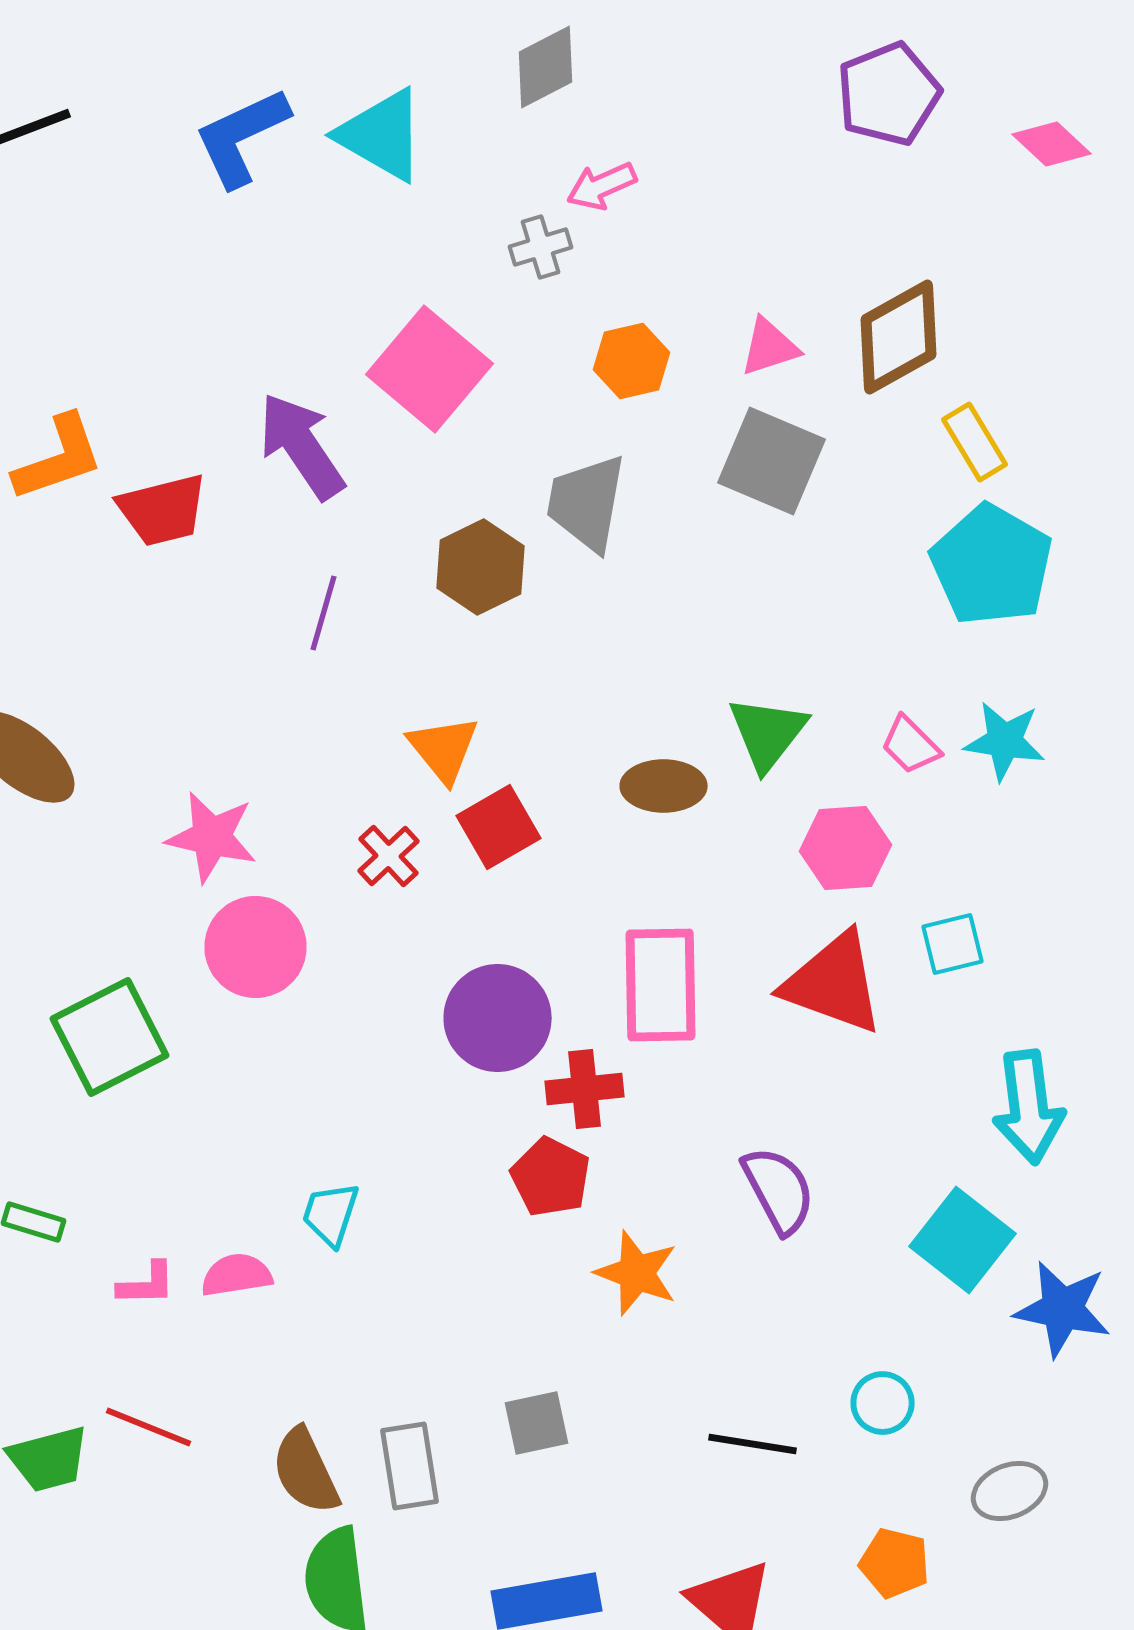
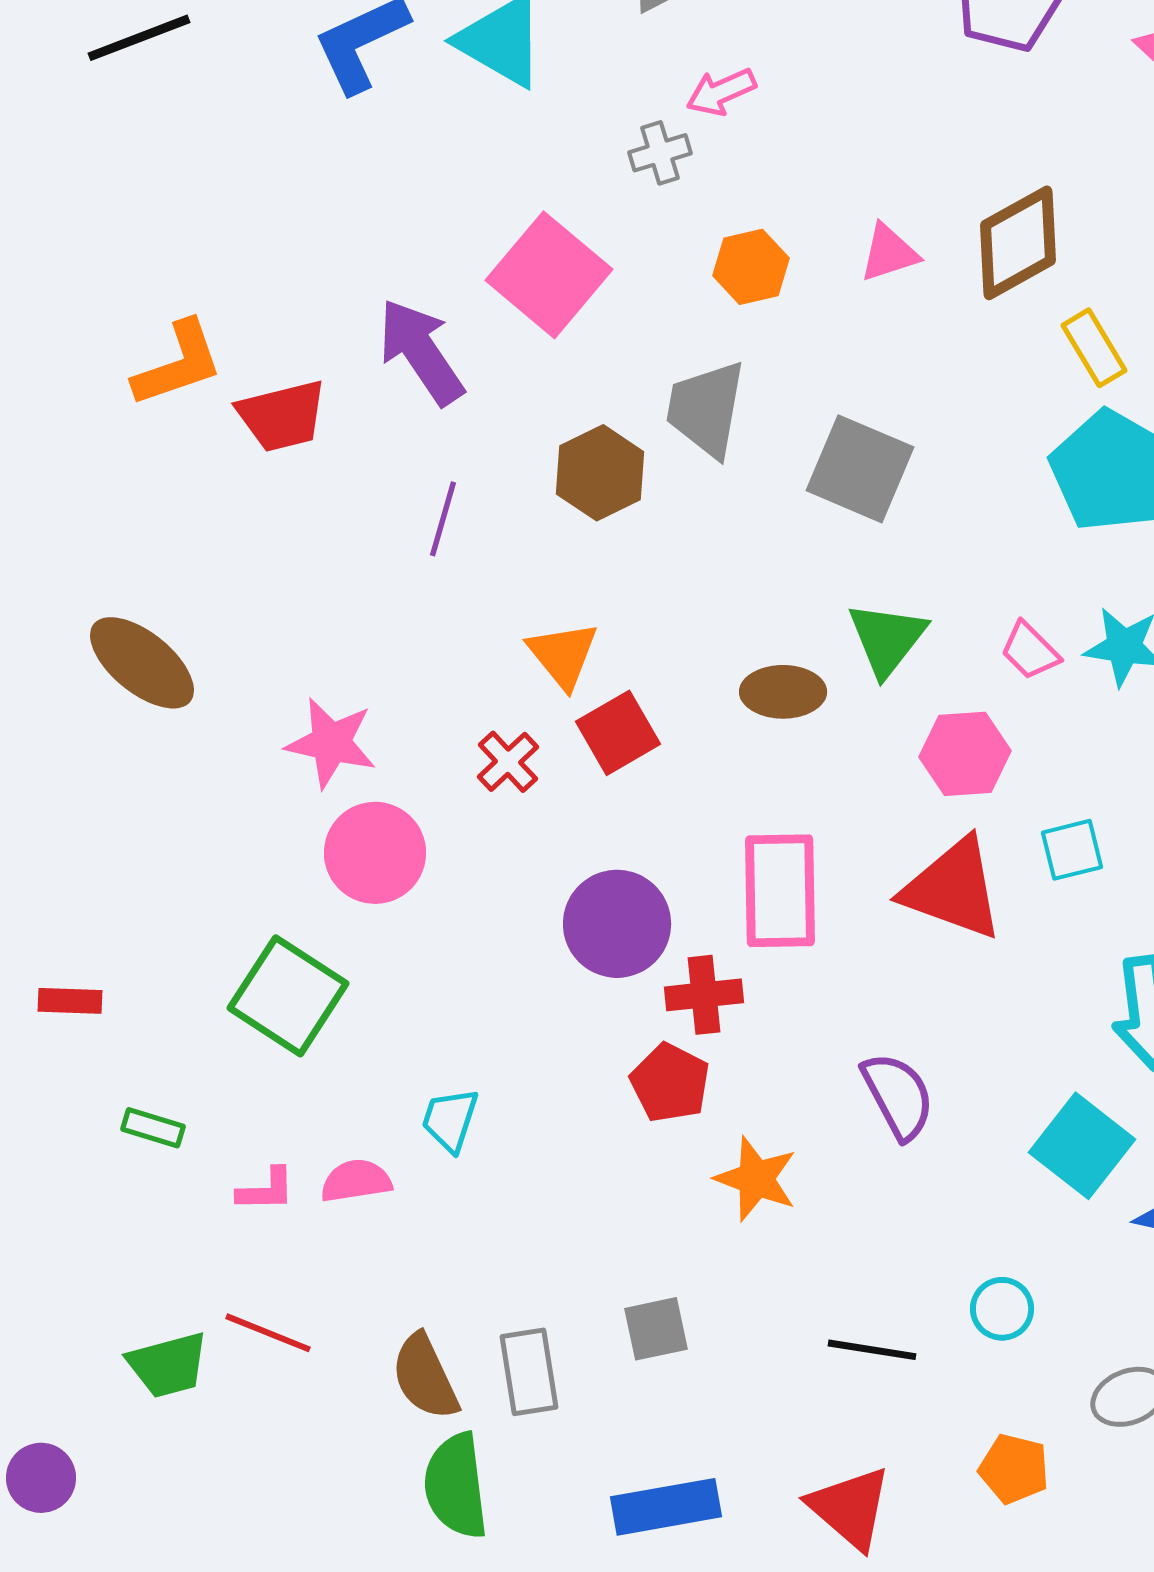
gray square: (772, 461) -> (860, 469), moved
green square: (110, 1037) -> (288, 996), moved, turned -30

